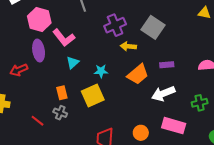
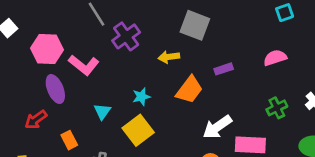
purple cross: (115, 25) -> (126, 36), moved
cyan triangle: (73, 63) -> (102, 111), moved
orange rectangle: (62, 93) -> (69, 140), moved
white arrow: (163, 94) -> (217, 127), moved

